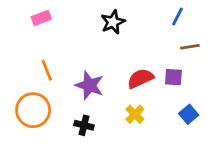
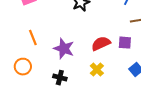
orange circle: (33, 110) -> (23, 67), size x0.7

